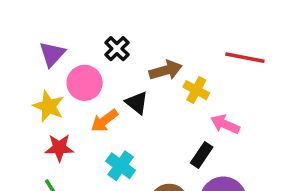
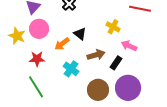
brown arrow: (166, 70) -> (96, 55), moved
pink circle: (85, 83) -> (39, 29), moved
yellow star: (49, 106) -> (17, 36), moved

